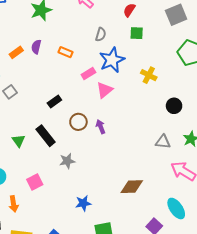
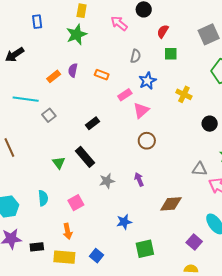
blue star: (112, 60) -> (147, 81), size x0.7
brown circle: (78, 122) -> (147, 141), moved
purple arrow: (101, 127) -> (139, 179), moved
gray triangle: (163, 142) -> (200, 169), moved
orange arrow: (14, 204) -> (68, 231), moved

